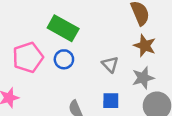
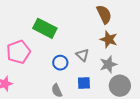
blue circle: (64, 59) -> (60, 63), moved

